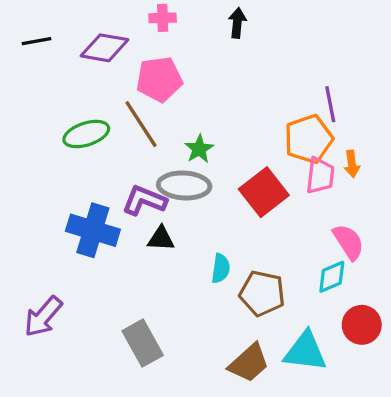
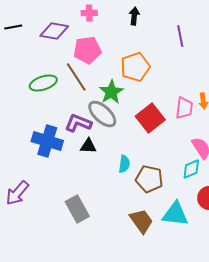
purple line: (330, 104) -> (180, 36), moved
orange pentagon: (309, 139) -> (135, 67), moved
green star: (199, 149) -> (111, 92), size x1.4
gray ellipse: (184, 185) -> (102, 114), turned 40
brown trapezoid: (249, 363) -> (141, 221), turned -84

